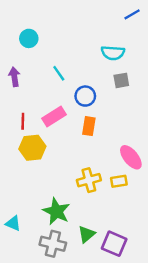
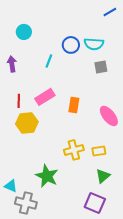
cyan line: (59, 73) -> (49, 61), turned 56
blue circle: (85, 96) -> (71, 45), moved
pink ellipse: (131, 157) -> (109, 116), moved
green triangle: (86, 234) -> (103, 176), moved
gray cross: (53, 244) -> (26, 203), moved

